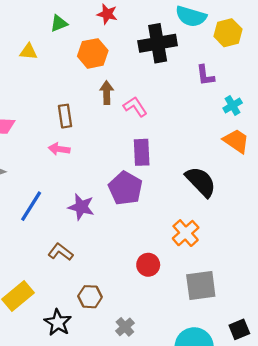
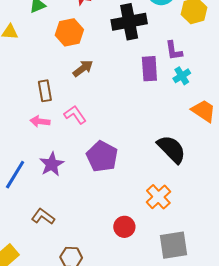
brown arrow: (107, 93) -> (83, 68), turned 55
cyan cross: (233, 106) -> (182, 76), moved
pink L-shape: (135, 107) -> (75, 115), moved
purple rectangle: (142, 152) -> (149, 69), moved
purple star: (81, 207) -> (52, 164), moved, turned 30

